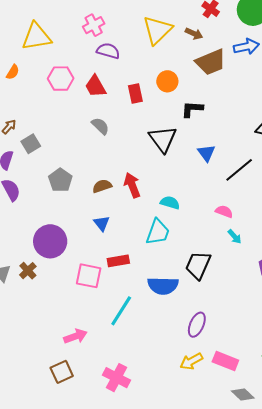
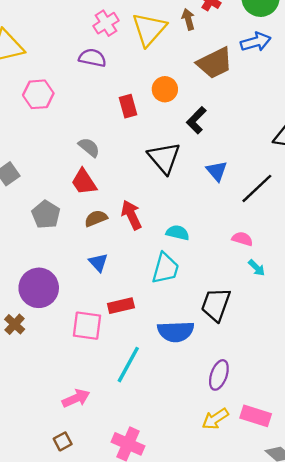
pink cross: (94, 25) -> (106, 23), moved
brown arrow: (194, 34) -> (188, 19), moved, turned -126
red trapezoid: (96, 86) -> (84, 182), moved
black L-shape: (192, 109) -> (196, 120), turned -45
brown square: (62, 372) -> (63, 441), size x0.7

